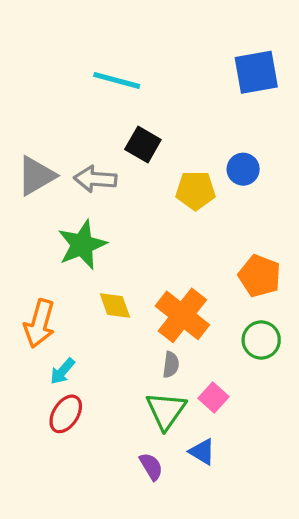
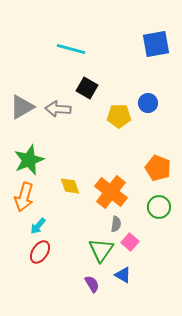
green star: (82, 245) -> (29, 160), moved
gray semicircle: (171, 365) -> (116, 224), moved

